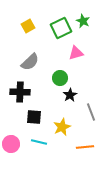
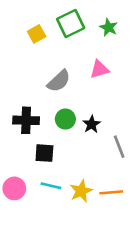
green square: (61, 28) -> (71, 23), moved
gray semicircle: (30, 62) -> (59, 81), moved
green circle: (60, 78) -> (65, 119), moved
yellow star: (62, 127) -> (81, 191), moved

